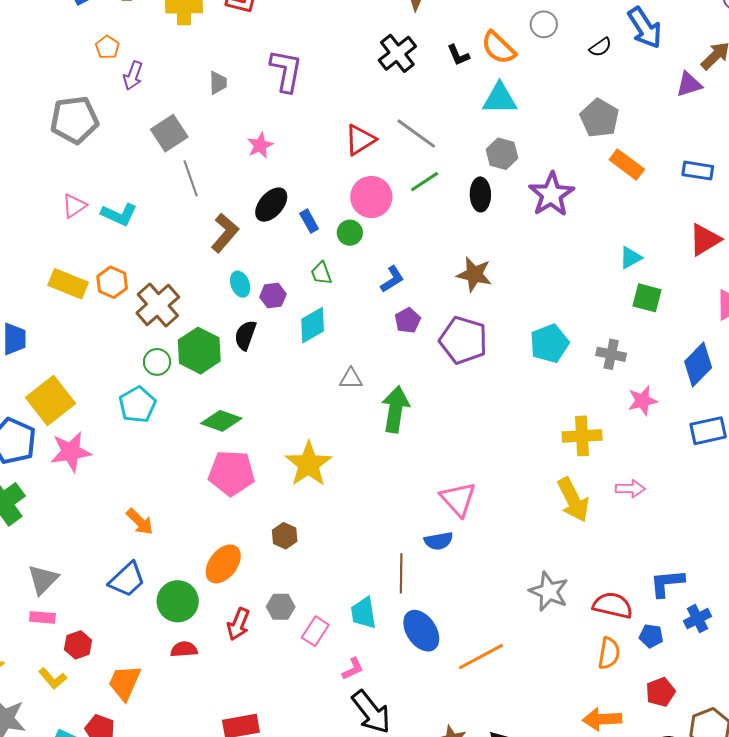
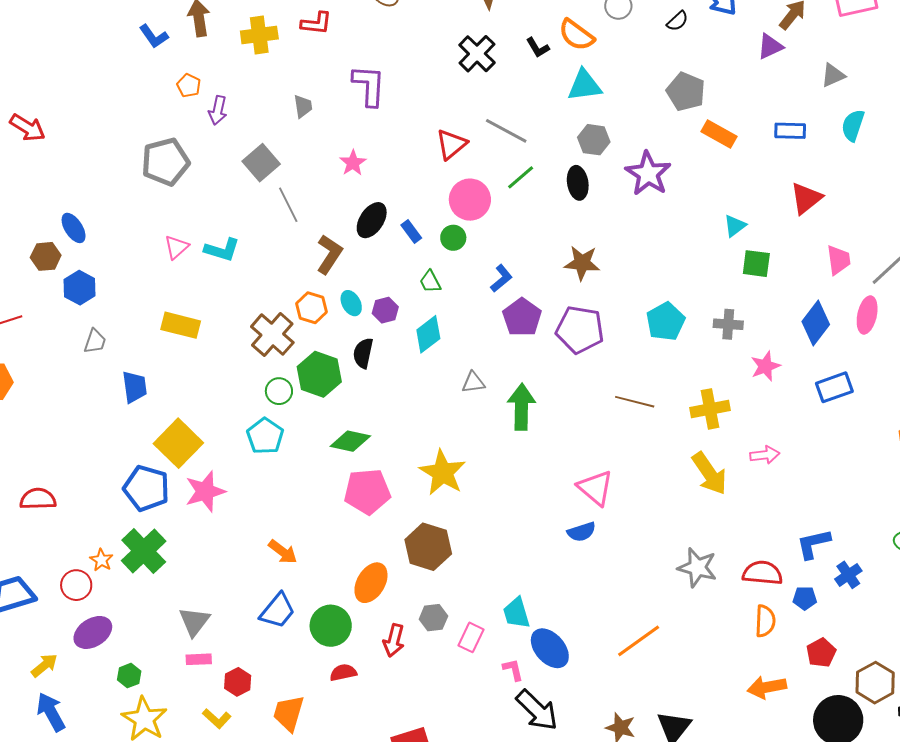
orange hexagon: (112, 282) -> (311, 308), moved
purple pentagon: (408, 320) -> (522, 317), size x1.5
brown hexagon: (285, 536) -> (428, 547), size x1.8
brown line: (401, 573) -> (635, 402), moved, turned -69
blue ellipse: (421, 631) -> (550, 648), moved
pink L-shape: (353, 669) -> (513, 670), turned -70

